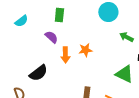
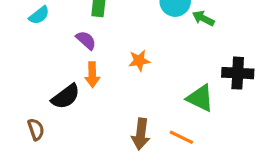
green arrow: (126, 37) -> (203, 18), moved
orange arrow: (65, 55) -> (92, 75), moved

